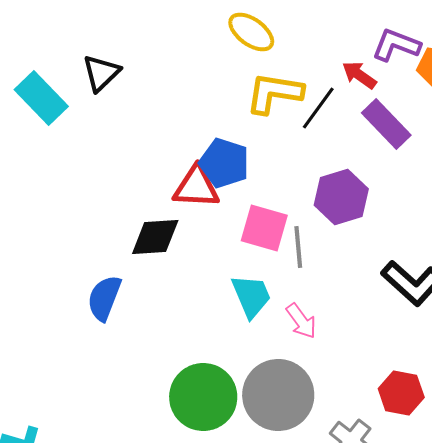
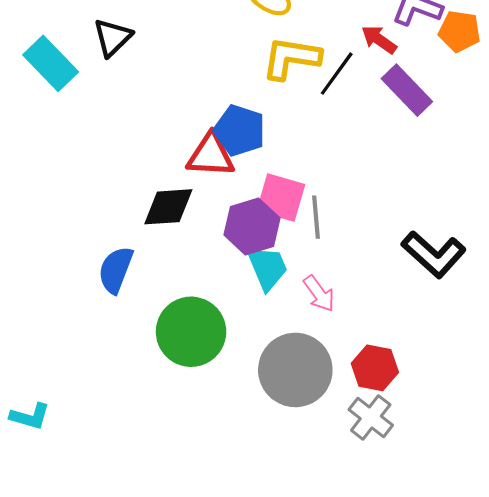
purple hexagon: (341, 197) -> (252, 226), moved
red hexagon: (401, 393) -> (375, 368), moved
green circle: (203, 397) -> (191, 332), moved

